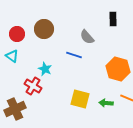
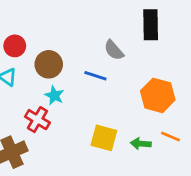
black rectangle: (113, 19) -> (151, 25), size x1.5
brown circle: (44, 29) -> (49, 64), moved

